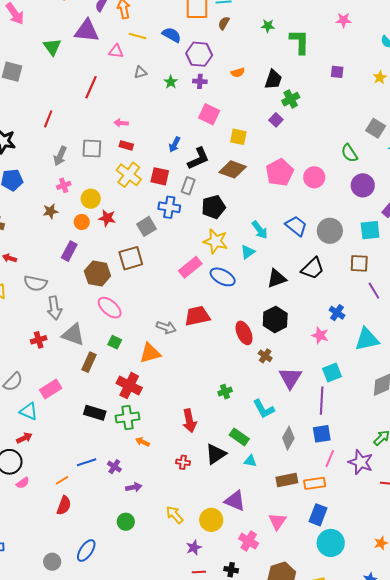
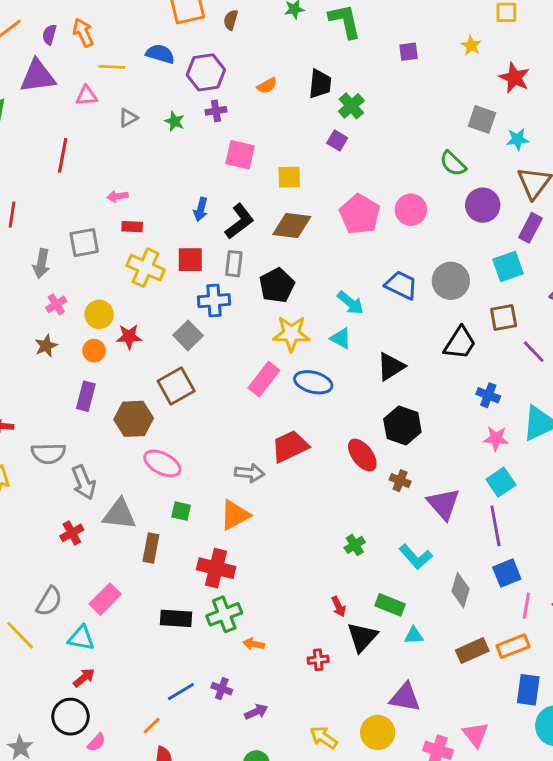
cyan triangle: (248, 252) -> (341, 338), turned -42
black trapezoid: (313, 268) -> (460, 343), moved
pink star: (320, 335) -> (496, 438), moved
red arrow: (189, 421) -> (339, 606), moved, size x0.6
pink triangle: (277, 521) -> (476, 734), moved

